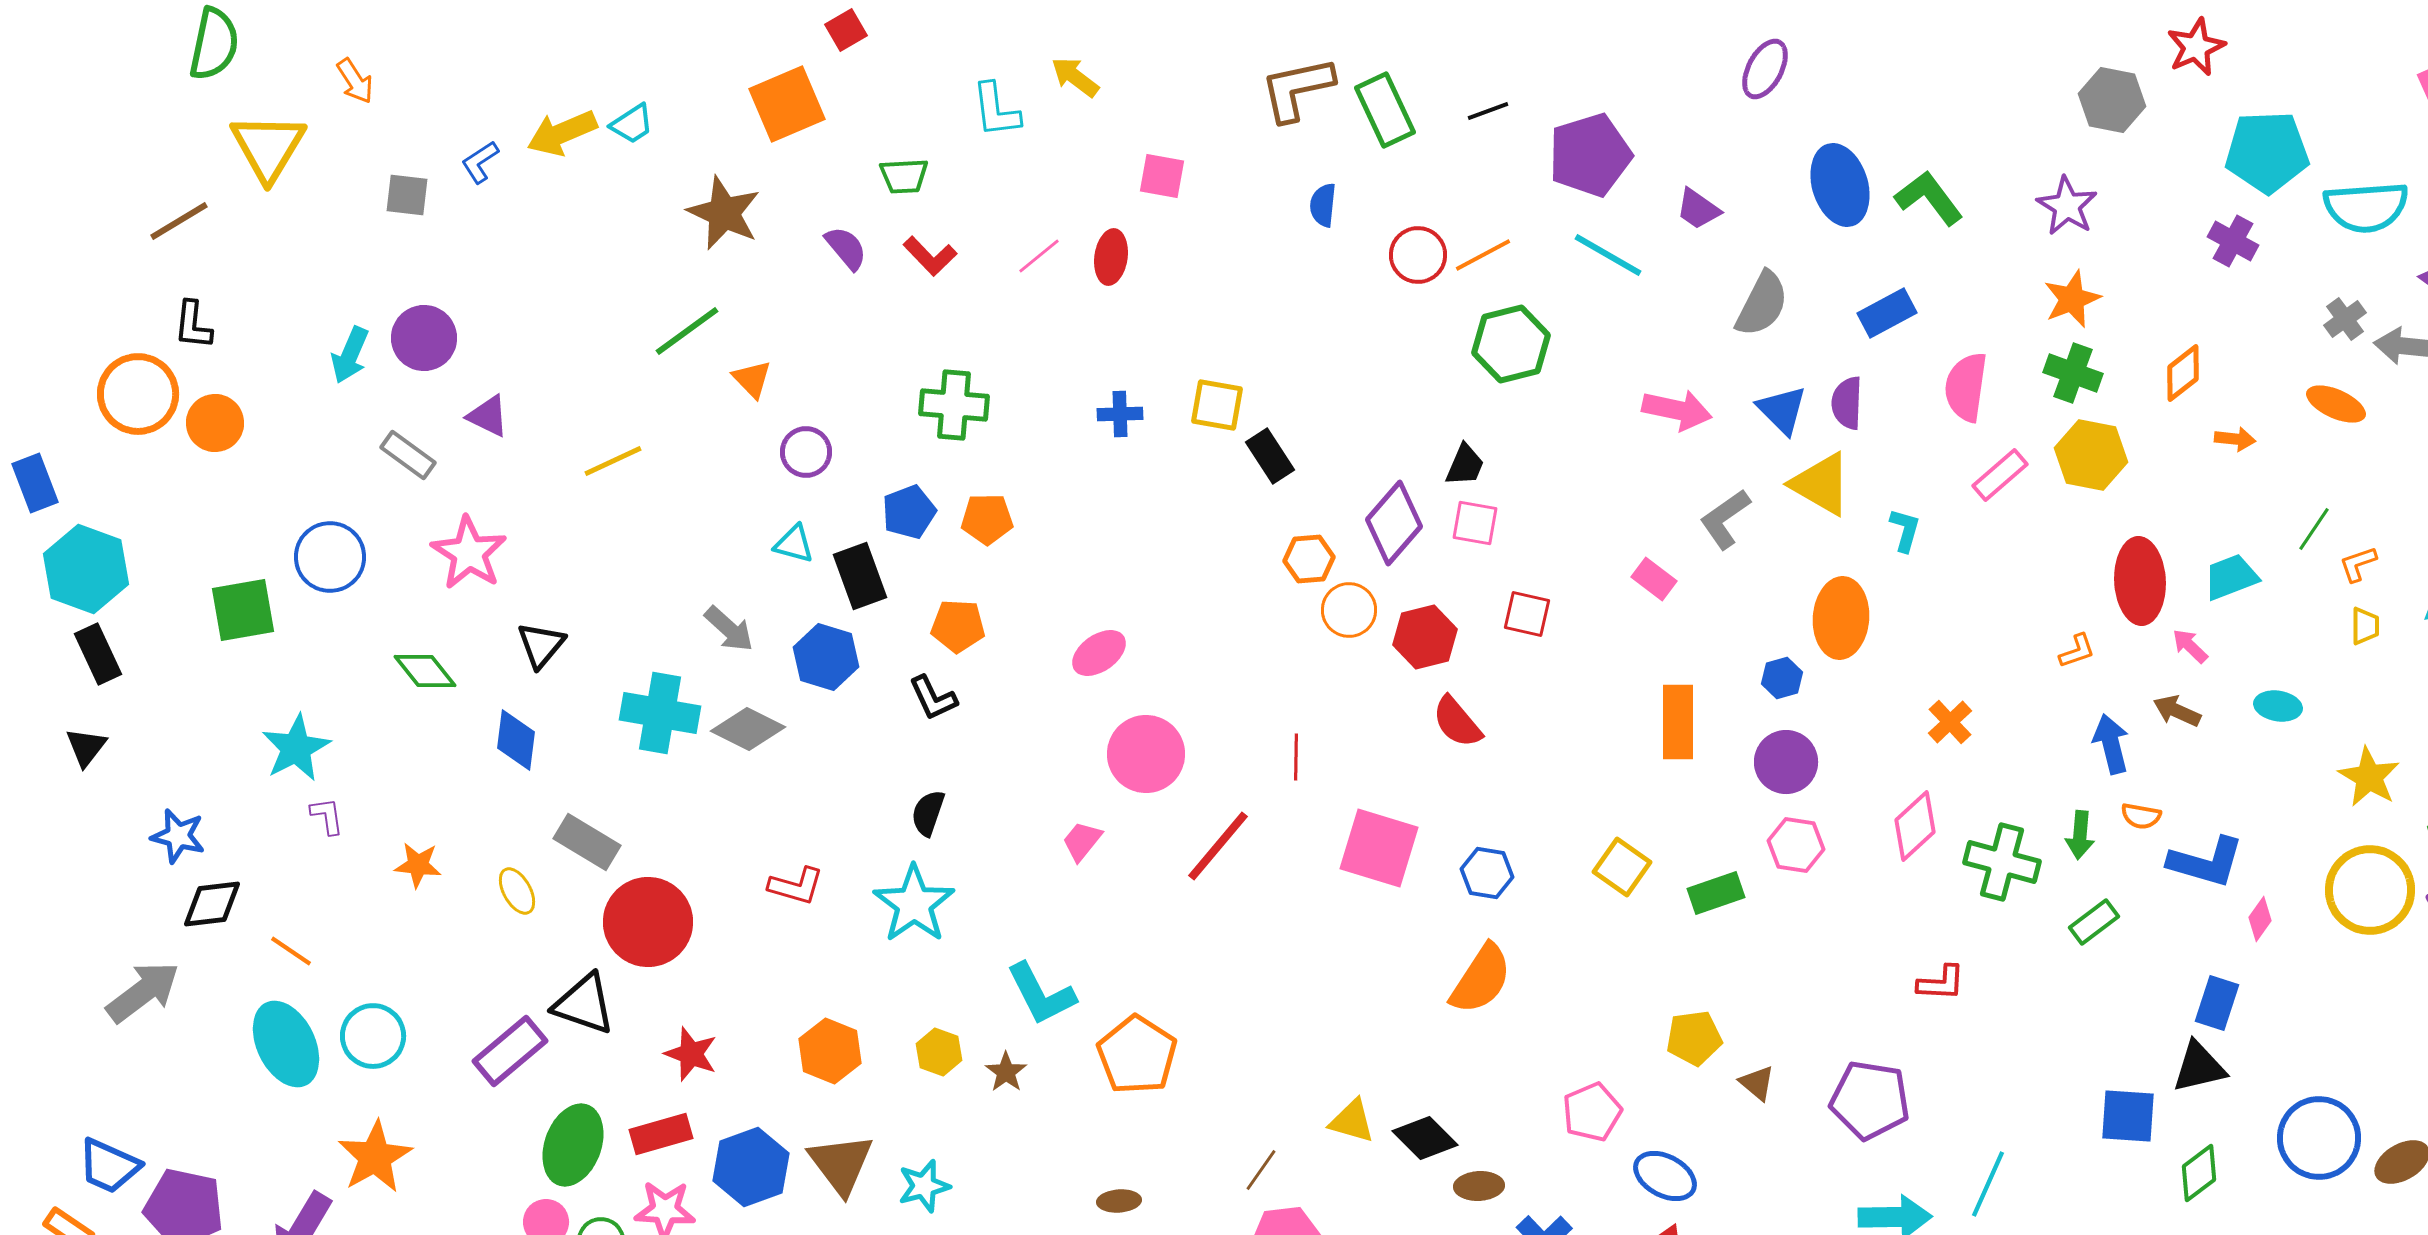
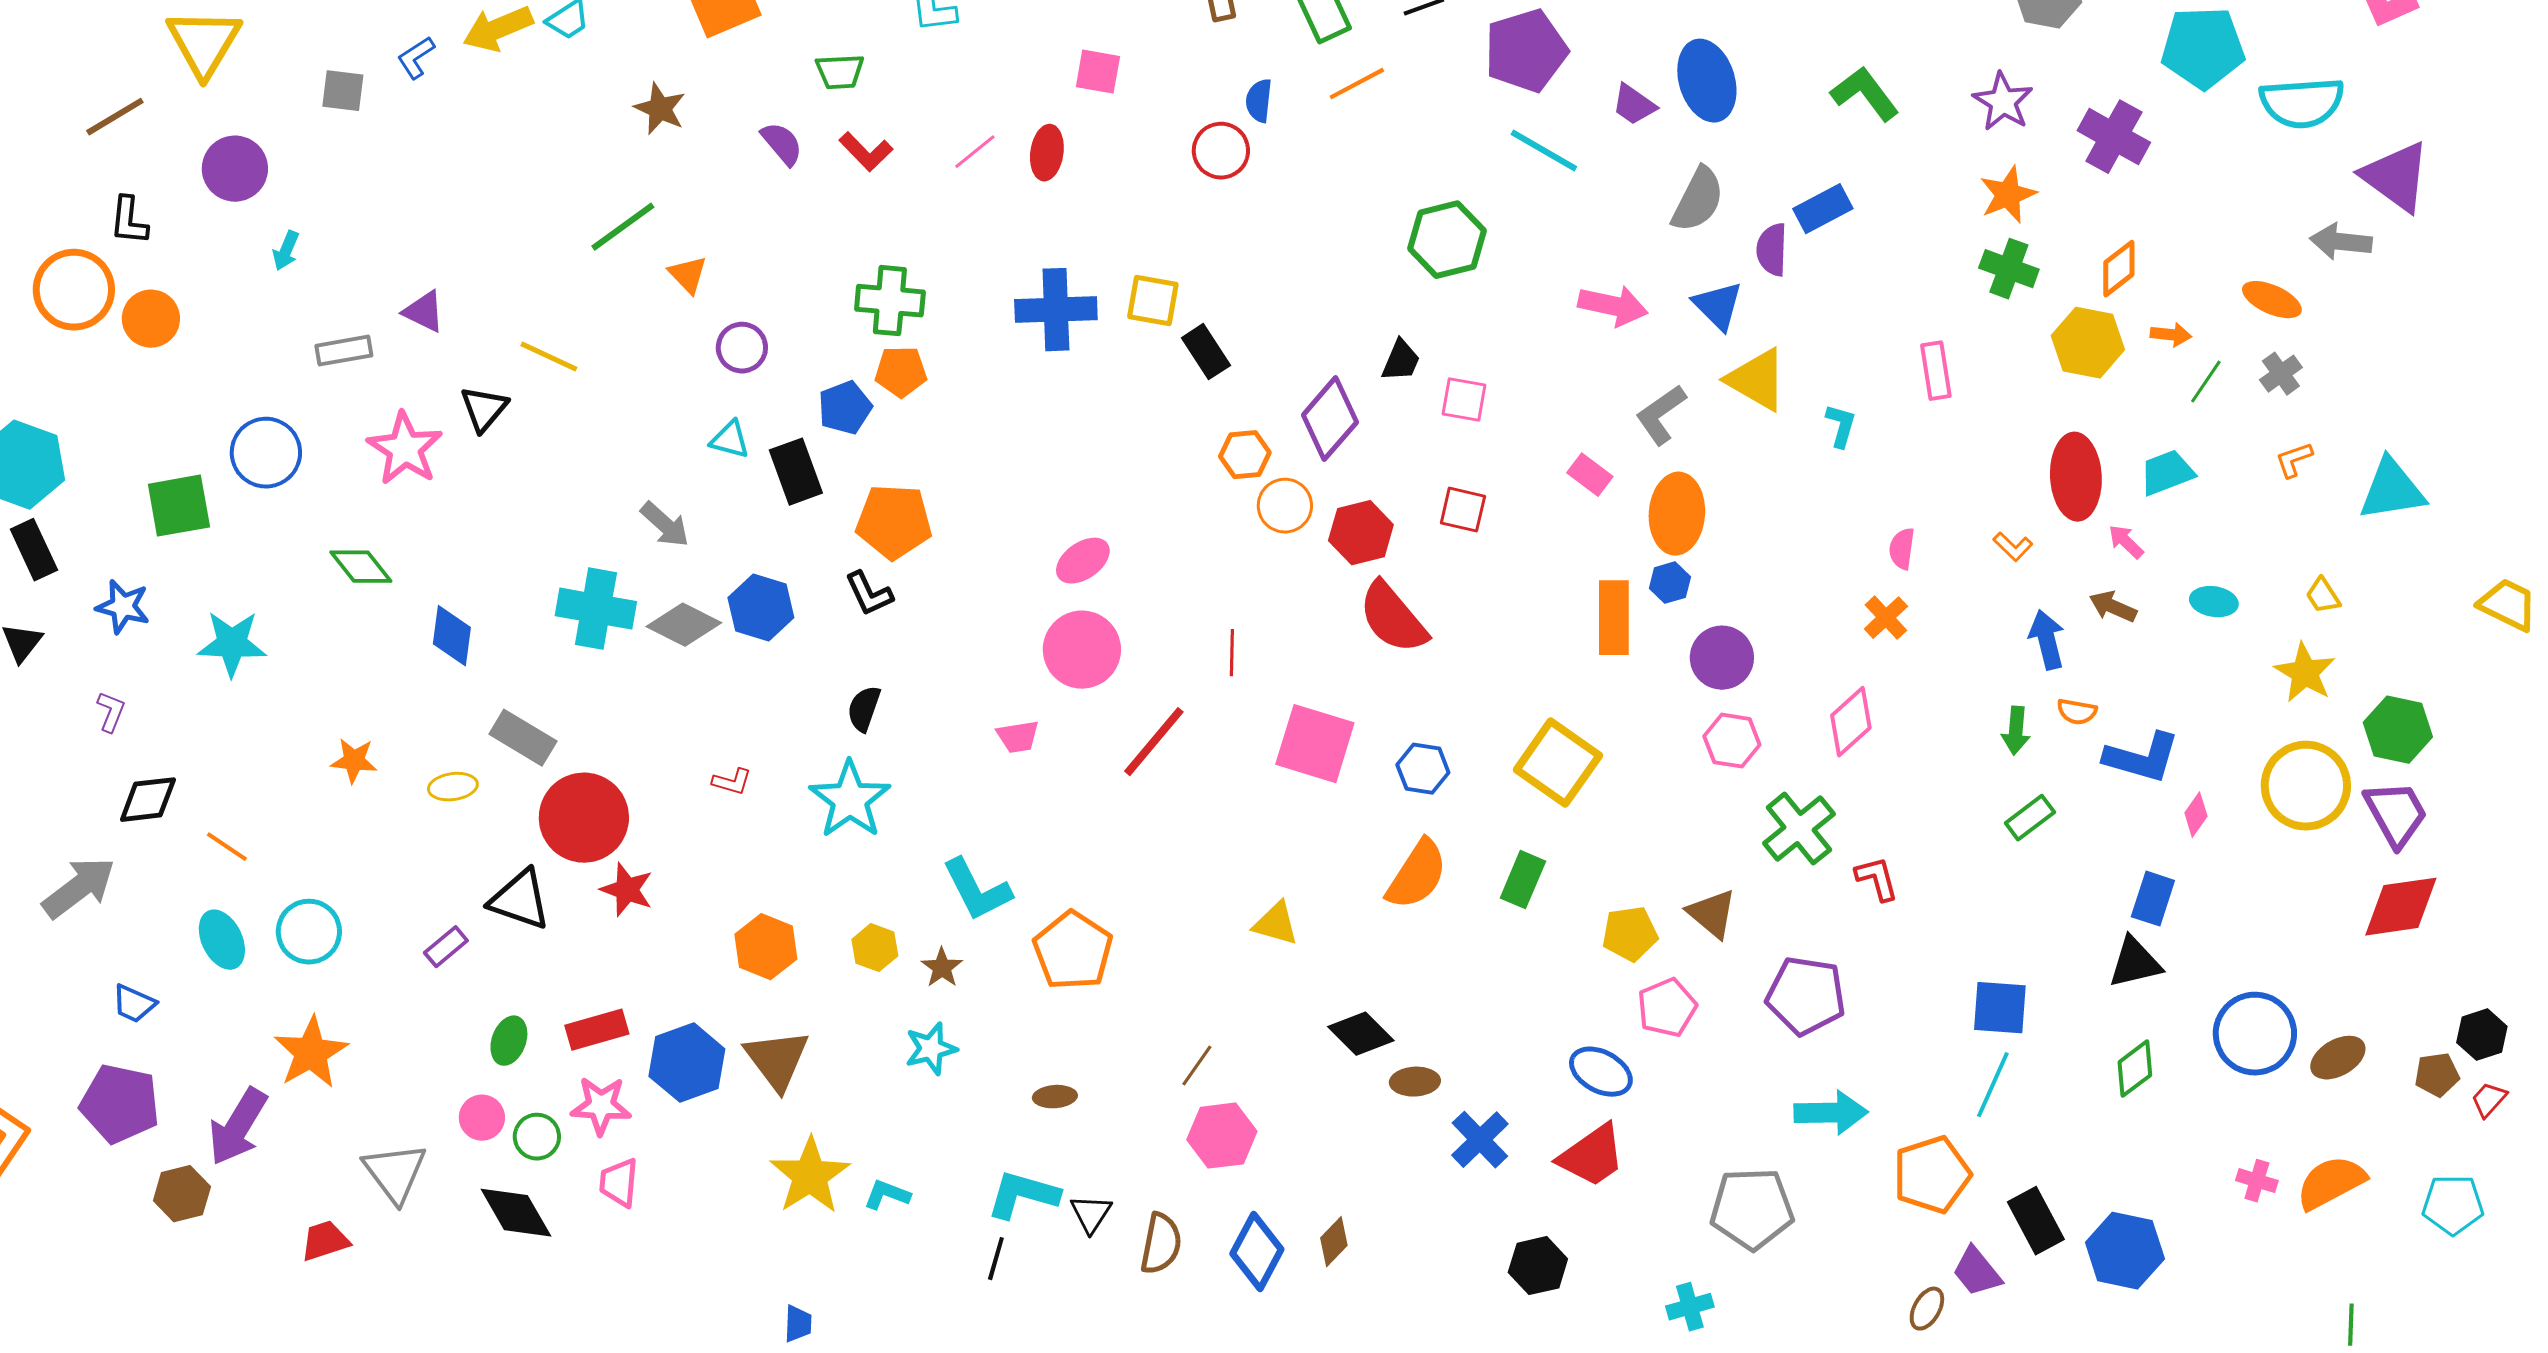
blue ellipse: (1840, 185) -> (1707, 81), moved
brown star: (724, 213) -> (660, 109), size x0.7
purple cross: (2233, 241) -> (2114, 137), moved, size x1.4
red circle: (1418, 255) -> (1221, 151), moved
orange line: (1483, 255) -> (1357, 84), moved
gray cross: (2345, 319) -> (2281, 374), moved
purple circle: (424, 338) -> (235, 169), moved
cyan arrow: (350, 355) -> (286, 251), size x0.7
pink semicircle: (1966, 387) -> (1902, 549), moved, size x0.6
purple semicircle: (1847, 403) -> (1772, 250), moved
blue cross: (1120, 414) -> (1056, 310), size x1.8
gray rectangle: (408, 455) -> (344, 351), turned -46
yellow hexagon: (2091, 455) -> (2088, 343), moved
yellow line: (613, 461) -> (549, 357), turned 50
pink rectangle: (2000, 475) -> (1936, 371), turned -58
orange pentagon: (987, 519) -> (901, 372), moved
pink square: (1475, 523) -> (1464, 400), moved
green line: (2314, 529) -> (2206, 382), moved
orange ellipse: (1841, 618) -> (1677, 514), moved
orange pentagon: (958, 626) -> (894, 522), size x1.4
yellow trapezoid: (2365, 626) -> (2323, 596), moved, turned 147
black triangle: (541, 645) -> (484, 409), moved
orange L-shape: (2077, 651) -> (2013, 547), turned 63
pink ellipse: (1099, 653) -> (1083, 561), moved
blue hexagon: (826, 657) -> (761, 608), moved
blue hexagon: (1782, 678) -> (1670, 583), moved
red semicircle: (1457, 722) -> (1393, 618), size x1.4
cyan star: (296, 748) -> (232, 644), turned 30
purple L-shape: (327, 816) -> (111, 712), moved, turned 30
blue star: (178, 836) -> (123, 607), moved
pink trapezoid: (1082, 841) -> (1018, 737), turned -138
green cross: (2002, 862) -> (1799, 829), moved, turned 36
yellow square: (1622, 867) -> (1558, 763), size x1.5
red L-shape: (796, 886) -> (732, 782), size x0.7
yellow ellipse: (517, 891) -> (453, 787), turned -69
green rectangle: (1716, 893) -> (1523, 880), moved, turned -48
red L-shape: (1941, 983) -> (1877, 879), turned -108
cyan ellipse: (286, 1044) -> (222, 940), size x0.7
purple rectangle: (510, 1051) -> (446, 947), size x0.6
red star: (691, 1054) -> (627, 890), moved
brown triangle: (1757, 1083) -> (1712, 914), moved, size x1.4
pink pentagon: (1592, 1112) -> (1667, 1008), moved
blue square: (2128, 1116) -> (2000, 1008), moved
yellow triangle: (1352, 1121) -> (1276, 924), moved
green ellipse: (573, 1145) -> (509, 1041), size x0.6
blue trapezoid: (109, 1166) -> (134, 1004), moved, size x0.7
cyan line: (1988, 1184) -> (1993, 1085), moved
cyan star: (924, 1186) -> (931, 1049), moved

